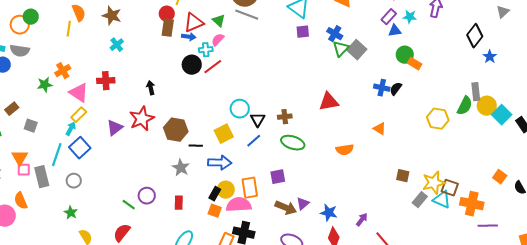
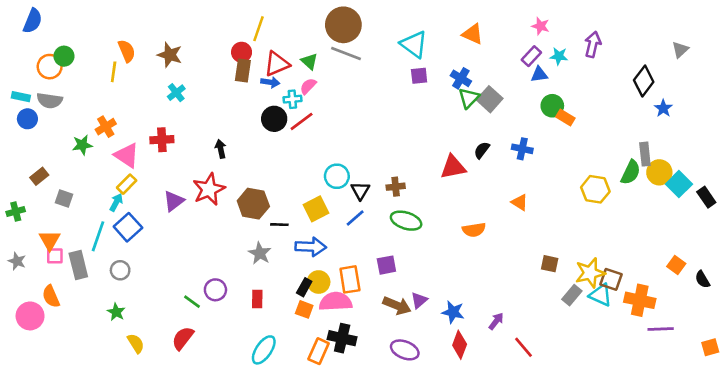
black semicircle: (396, 89) -> (482, 150), moved

